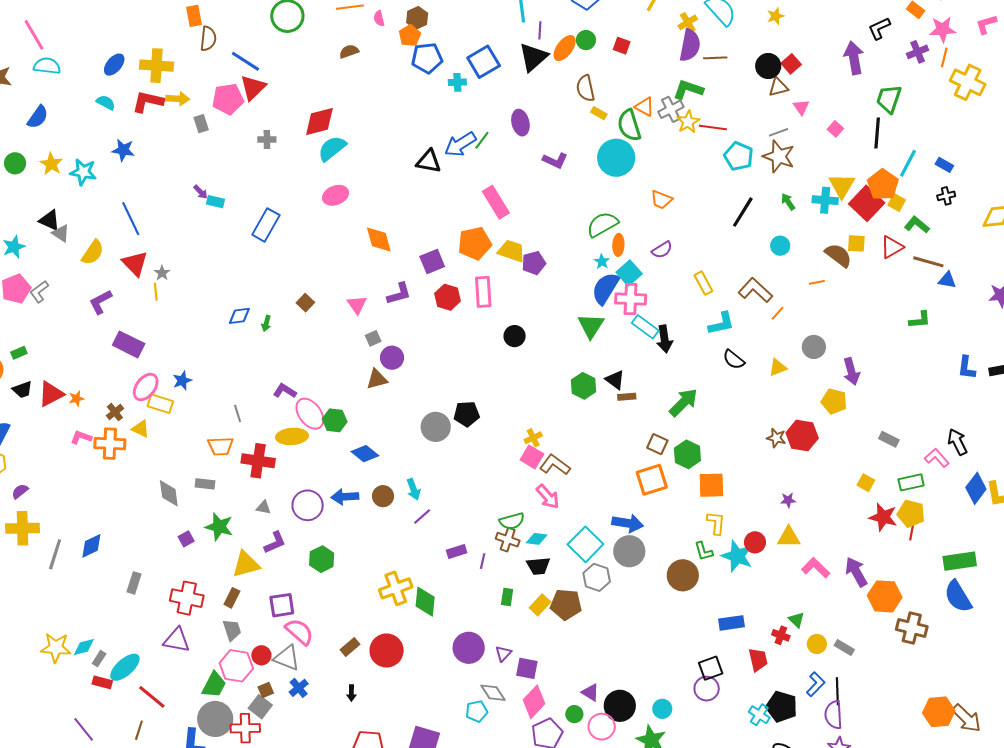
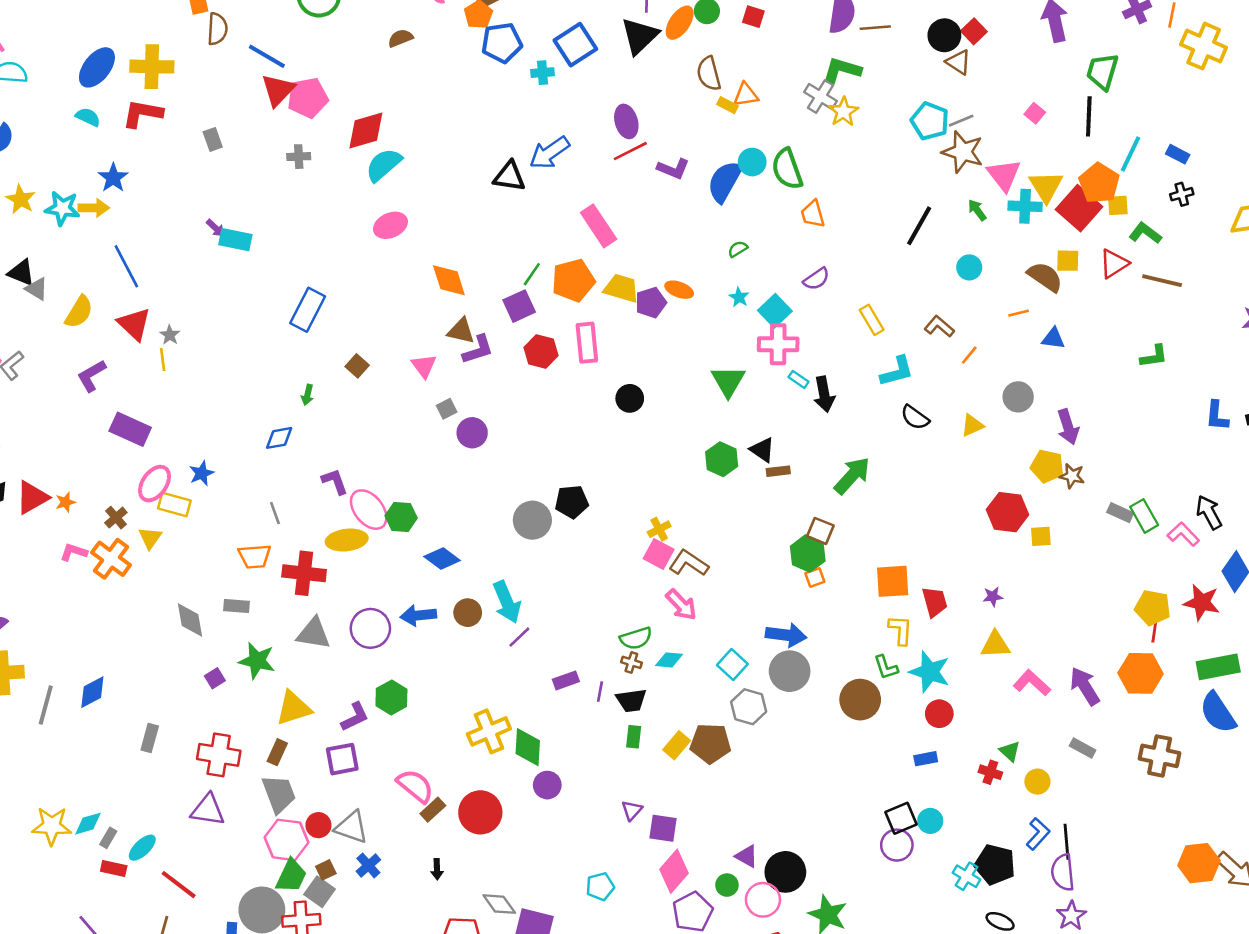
blue ellipse: (114, 65) -> (97, 67), size x1.4
brown triangle: (778, 87) -> (958, 62), turned 50
yellow arrow: (178, 99) -> (94, 208), moved
pink pentagon: (228, 99) -> (308, 98), moved
orange triangle: (645, 107) -> (746, 95), moved, turned -35
pink triangle: (801, 107) -> (1004, 175), moved, size x1.6
gray cross: (671, 109) -> (821, 97), turned -30
green semicircle: (629, 125) -> (787, 169), moved
red line: (713, 127) -> (630, 151), moved, turned -32
green line: (482, 140) -> (532, 274), moved
blue star: (123, 150) -> (113, 178), turned 30
cyan pentagon: (739, 156) -> (930, 121), moved
cyan circle: (616, 158) -> (752, 162), size x0.6
orange trapezoid: (661, 200) -> (813, 214), turned 55
cyan rectangle: (216, 202) -> (235, 240), size x1.4
yellow square: (897, 203) -> (1118, 205), turned -30
green semicircle: (602, 224) -> (738, 249), size x0.5
blue rectangle: (266, 225) -> (308, 310), moved
orange ellipse: (618, 245) -> (679, 290), moved, turned -70
blue triangle: (947, 280) -> (1053, 338), moved
blue semicircle: (605, 288) -> (725, 181), moved
brown L-shape: (755, 290) -> (939, 326), size x0.7
blue diamond: (239, 316) -> (279, 438), moved
cyan rectangle: (645, 327) -> (799, 379), size x0.6
brown triangle: (377, 379) -> (461, 331), moved, turned 30
purple L-shape: (285, 391) -> (335, 481), turned 40
yellow triangle: (141, 429) -> (150, 538), turned 42
brown star: (776, 438) -> (1072, 476), moved
orange cross: (110, 444) -> (111, 559), turned 36
green hexagon: (687, 454) -> (808, 554), moved
orange square: (652, 480) -> (815, 577), size x0.5
green rectangle: (911, 482) -> (1144, 516), moved, turned 75
yellow square: (866, 483) -> (1041, 536), moved, turned -30
cyan arrow: (413, 489) -> (507, 602), size x1.5
gray triangle: (264, 507) -> (313, 633), size x1.8
red star: (883, 517) -> (1202, 602), moved
brown cross: (508, 540) -> (631, 662), size x0.7
red circle: (755, 542) -> (939, 714), moved
purple L-shape: (275, 543) -> (355, 717), moved
cyan square: (585, 544) -> (732, 664), size x0.7
black trapezoid: (538, 566) -> (631, 700), moved
orange hexagon: (885, 596) -> (1141, 673), moved
blue rectangle: (731, 623) -> (926, 759), size x0.7
gray trapezoid: (232, 630) -> (279, 794), size x1.4
pink semicircle: (299, 632) -> (415, 786), moved
gray rectangle: (844, 647) -> (1083, 748), moved
purple circle: (469, 648) -> (547, 785), moved, size x0.7
red trapezoid: (758, 660) -> (935, 602), moved
cyan ellipse: (125, 667) -> (142, 848), size x0.7
green trapezoid: (214, 685) -> (291, 876), moved
gray diamond: (493, 693) -> (499, 904), moved
cyan circle: (662, 709) -> (930, 821), moved

